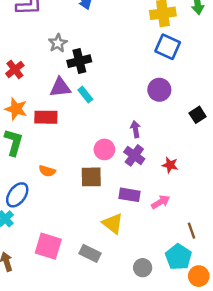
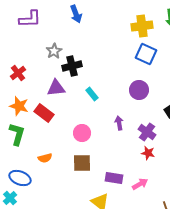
cyan rectangle: (85, 95) -> (92, 94), moved
red rectangle: (46, 117) -> (44, 113), turned 36
pink circle: (104, 149) -> (82, 133), moved
purple cross: (134, 155) -> (147, 132), moved
orange semicircle: (47, 171) -> (45, 158), turned -32
blue ellipse: (17, 195) -> (20, 178), turned 75

